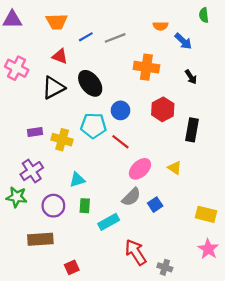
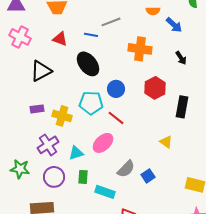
blue line: (86, 37) -> (91, 35), moved, turned 40
pink cross: (17, 68) -> (20, 37), moved
black triangle: (53, 88) -> (41, 71), moved
pink ellipse: (140, 169) -> (103, 143), moved
purple cross: (32, 171) -> (48, 145), moved
cyan rectangle: (109, 222) -> (105, 192), turned 48

